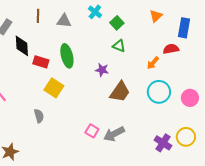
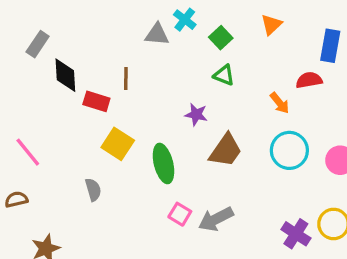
brown line: (38, 16) -> (126, 78), moved
orange triangle: (156, 16) -> (271, 25), moved
gray triangle: (64, 21) -> (157, 34), moved
green ellipse: (67, 56) -> (163, 163), moved
orange arrow: (153, 63) -> (280, 103), turned -80

